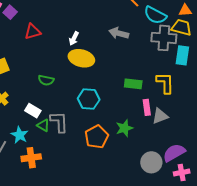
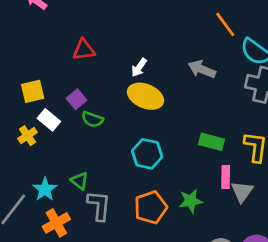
purple square: (10, 12) -> (77, 99), moved
white rectangle: (33, 111) -> (49, 120), moved
gray triangle: (160, 116) -> (242, 192), turned -42
gray L-shape: (59, 122) -> (99, 206), moved
orange cross: (31, 158) -> (56, 223), turned -30

